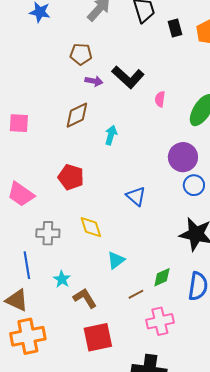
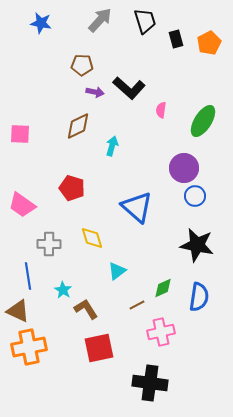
blue triangle: (136, 196) -> (137, 207), size x1.6

